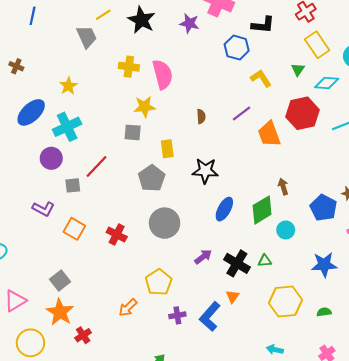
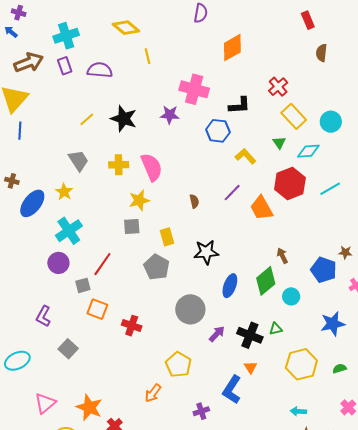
gray trapezoid: (87, 37) -> (78, 161), moved
blue ellipse: (31, 112) -> (32, 203), moved
purple L-shape: (43, 209) -> (43, 316), moved, turned 100
gray circle: (165, 223) -> (190, 309), moved
orange square: (74, 229) -> (97, 309), moved
gray square: (60, 281) -> (68, 349), moved
purple cross: (177, 315) -> (201, 411), moved

